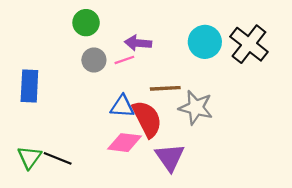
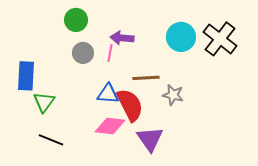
pink line: (124, 60) -> (110, 53), turned -60
gray star: (196, 108) -> (173, 95), size x0.7
green triangle: (29, 157) -> (44, 102), moved

